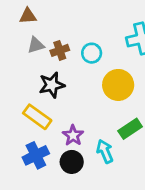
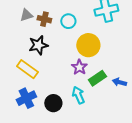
brown cross: (60, 50) -> (44, 19), turned 32
purple star: (73, 135) -> (79, 67), moved

